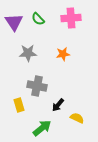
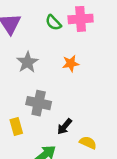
green semicircle: (38, 19) -> (53, 23), moved
gray star: (28, 53) -> (27, 62), turned -30

